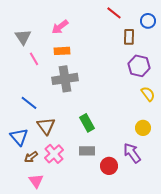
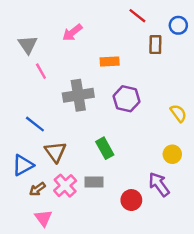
orange rectangle: (62, 51) -> (110, 61), moved
purple hexagon: (139, 66) -> (127, 99), moved
blue triangle: (19, 137) -> (23, 165), turned 42
gray rectangle: (87, 151) -> (94, 182), moved

